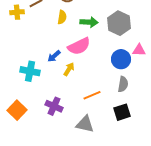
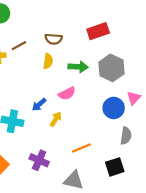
pink semicircle: (79, 46) -> (67, 93), size x0.7
pink triangle: (139, 50) -> (134, 98), turned -48
gray semicircle: (123, 84) -> (126, 136), moved

